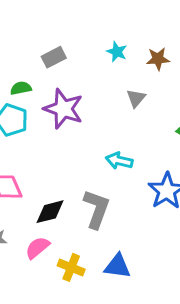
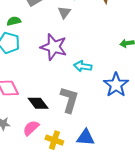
gray triangle: (136, 98) -> (64, 12), moved
purple star: (63, 109) -> (54, 47), moved
black diamond: (50, 212) -> (38, 103), turned 70

